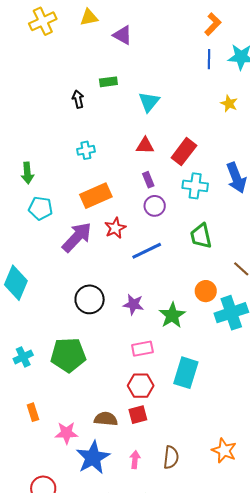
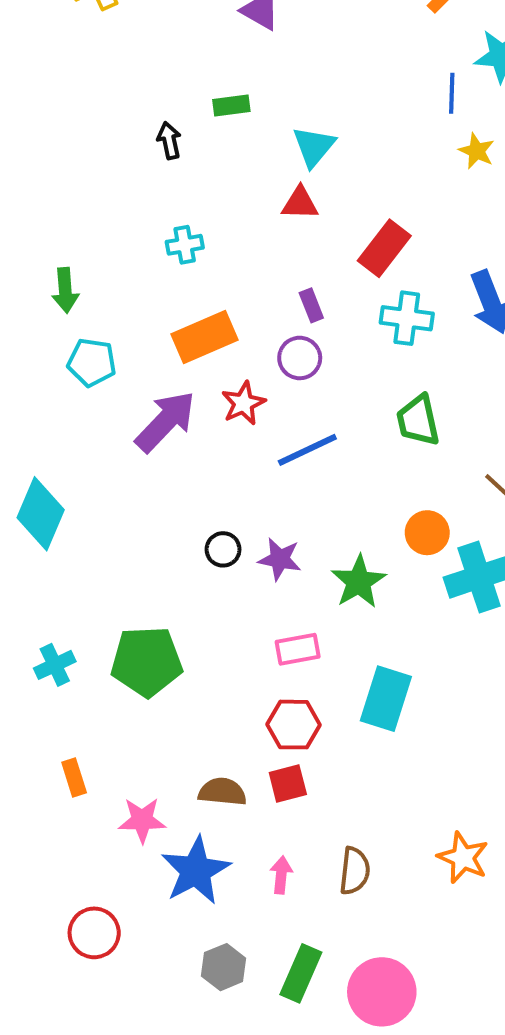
blue line: (209, 59) -> (452, 93), moved
red triangle: (145, 146) -> (300, 203), moved
purple circle: (155, 206) -> (300, 358), moved
black circle: (90, 299) -> (223, 549), moved, size x0.6

